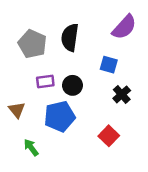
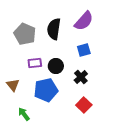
purple semicircle: (124, 27) -> (84, 21), moved
blue square: (109, 65) -> (84, 50), turned -32
black cross: (122, 94) -> (81, 77), moved

